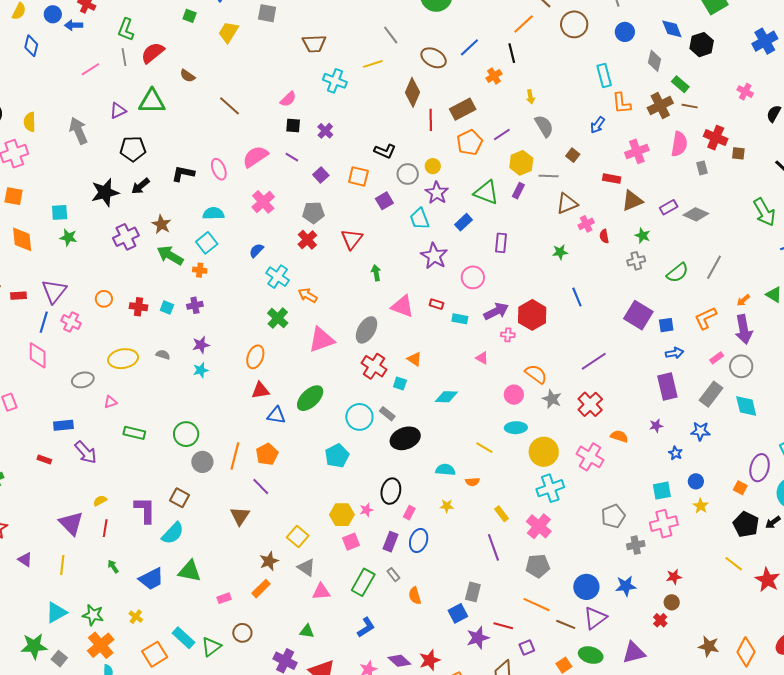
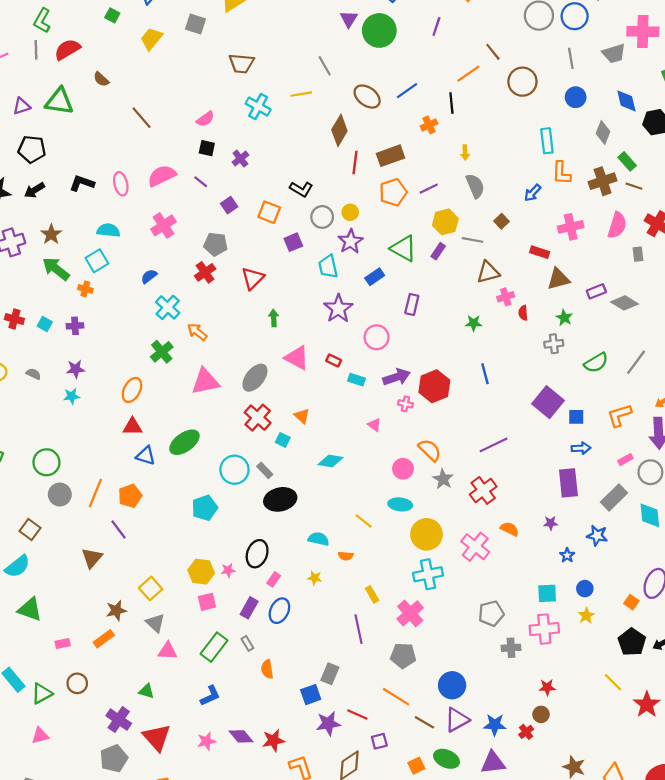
blue star: (626, 586) -> (495, 725), moved

